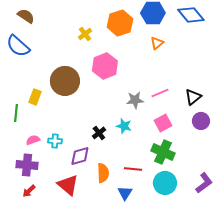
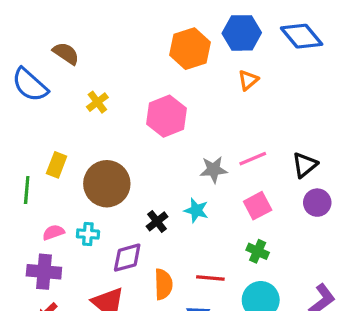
brown semicircle: (26, 16) -> (66, 53), moved
yellow cross: (85, 34) -> (97, 102), moved
brown circle: (65, 81) -> (107, 184), moved
green cross: (163, 152) -> (258, 251), size x0.6

